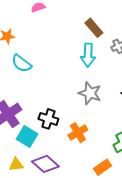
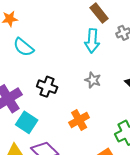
gray star: (90, 93) -> (93, 80), size x0.7
black cross: (48, 119) -> (47, 87), moved

